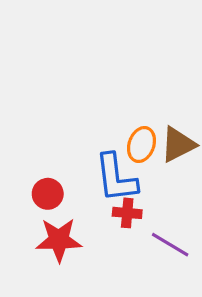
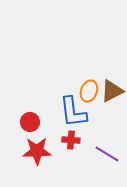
red cross: (127, 213) -> (71, 140), moved

